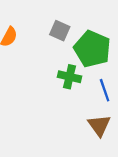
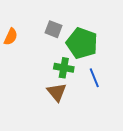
brown triangle: (99, 125) -> (57, 92), moved

